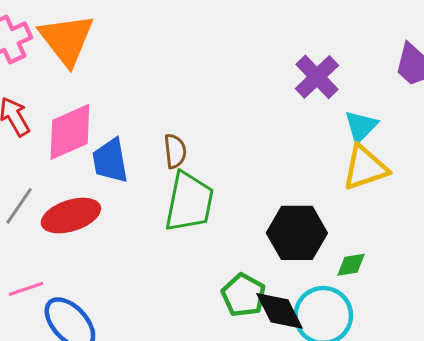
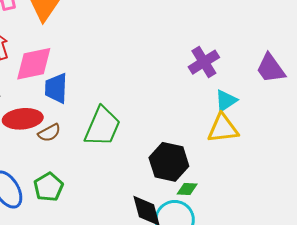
brown semicircle: (175, 151) -> (49, 133), moved, turned 55
green diamond: (351, 265) -> (187, 189), moved
green pentagon: (243, 295) -> (48, 187), moved

